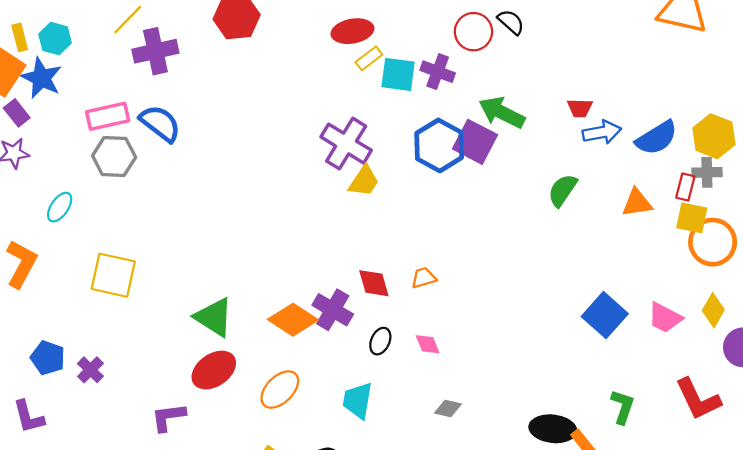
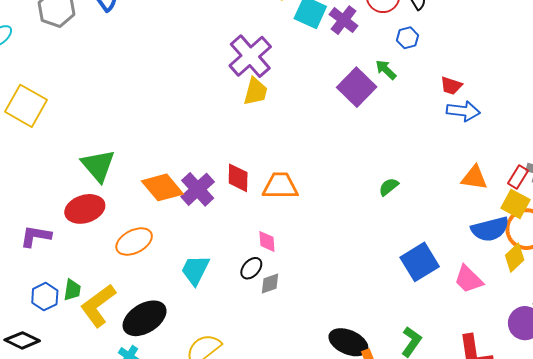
green arrow: (502, 112) -> (386, 70), size x0.6
blue semicircle: (657, 138) -> (490, 229), moved
blue hexagon: (439, 145) -> (407, 38), moved, size x0.5
yellow trapezoid: (364, 181) -> (256, 91), turned -36
green semicircle: (562, 190) -> (389, 187), moved, size x0.7
orange trapezoid: (424, 278) -> (280, 186), size x1.6
yellow diamond: (713, 310) -> (515, 258), moved
black ellipse: (380, 341) -> (251, 268), moved
gray diamond: (448, 409) -> (270, 284), moved, turned -50

